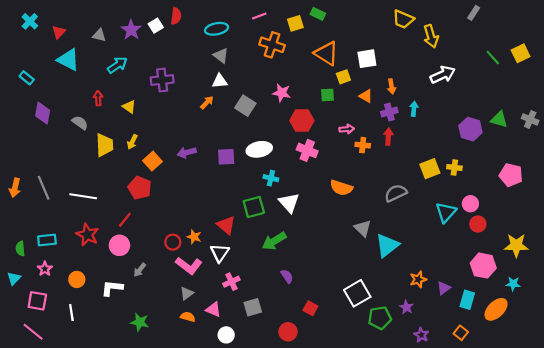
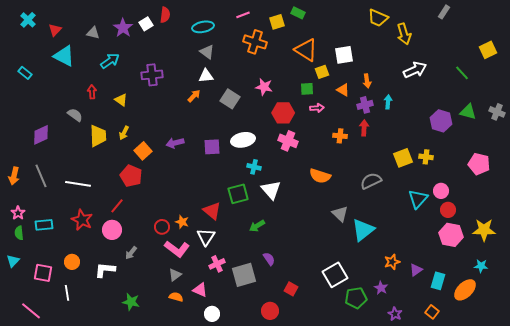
green line: (493, 58) -> (462, 73), moved
purple diamond: (43, 113) -> (41, 135), moved, turned 55
pink arrow: (347, 129) -> (317, 108), moved
green arrow: (274, 241) -> (257, 226), size x0.7
pink hexagon: (483, 266) -> (451, 235), moved
pink star: (45, 269) -> (18, 213), moved
pink square: (37, 301) -> (43, 273), moved
gray square: (253, 307) -> (244, 275), moved, size x1.4

